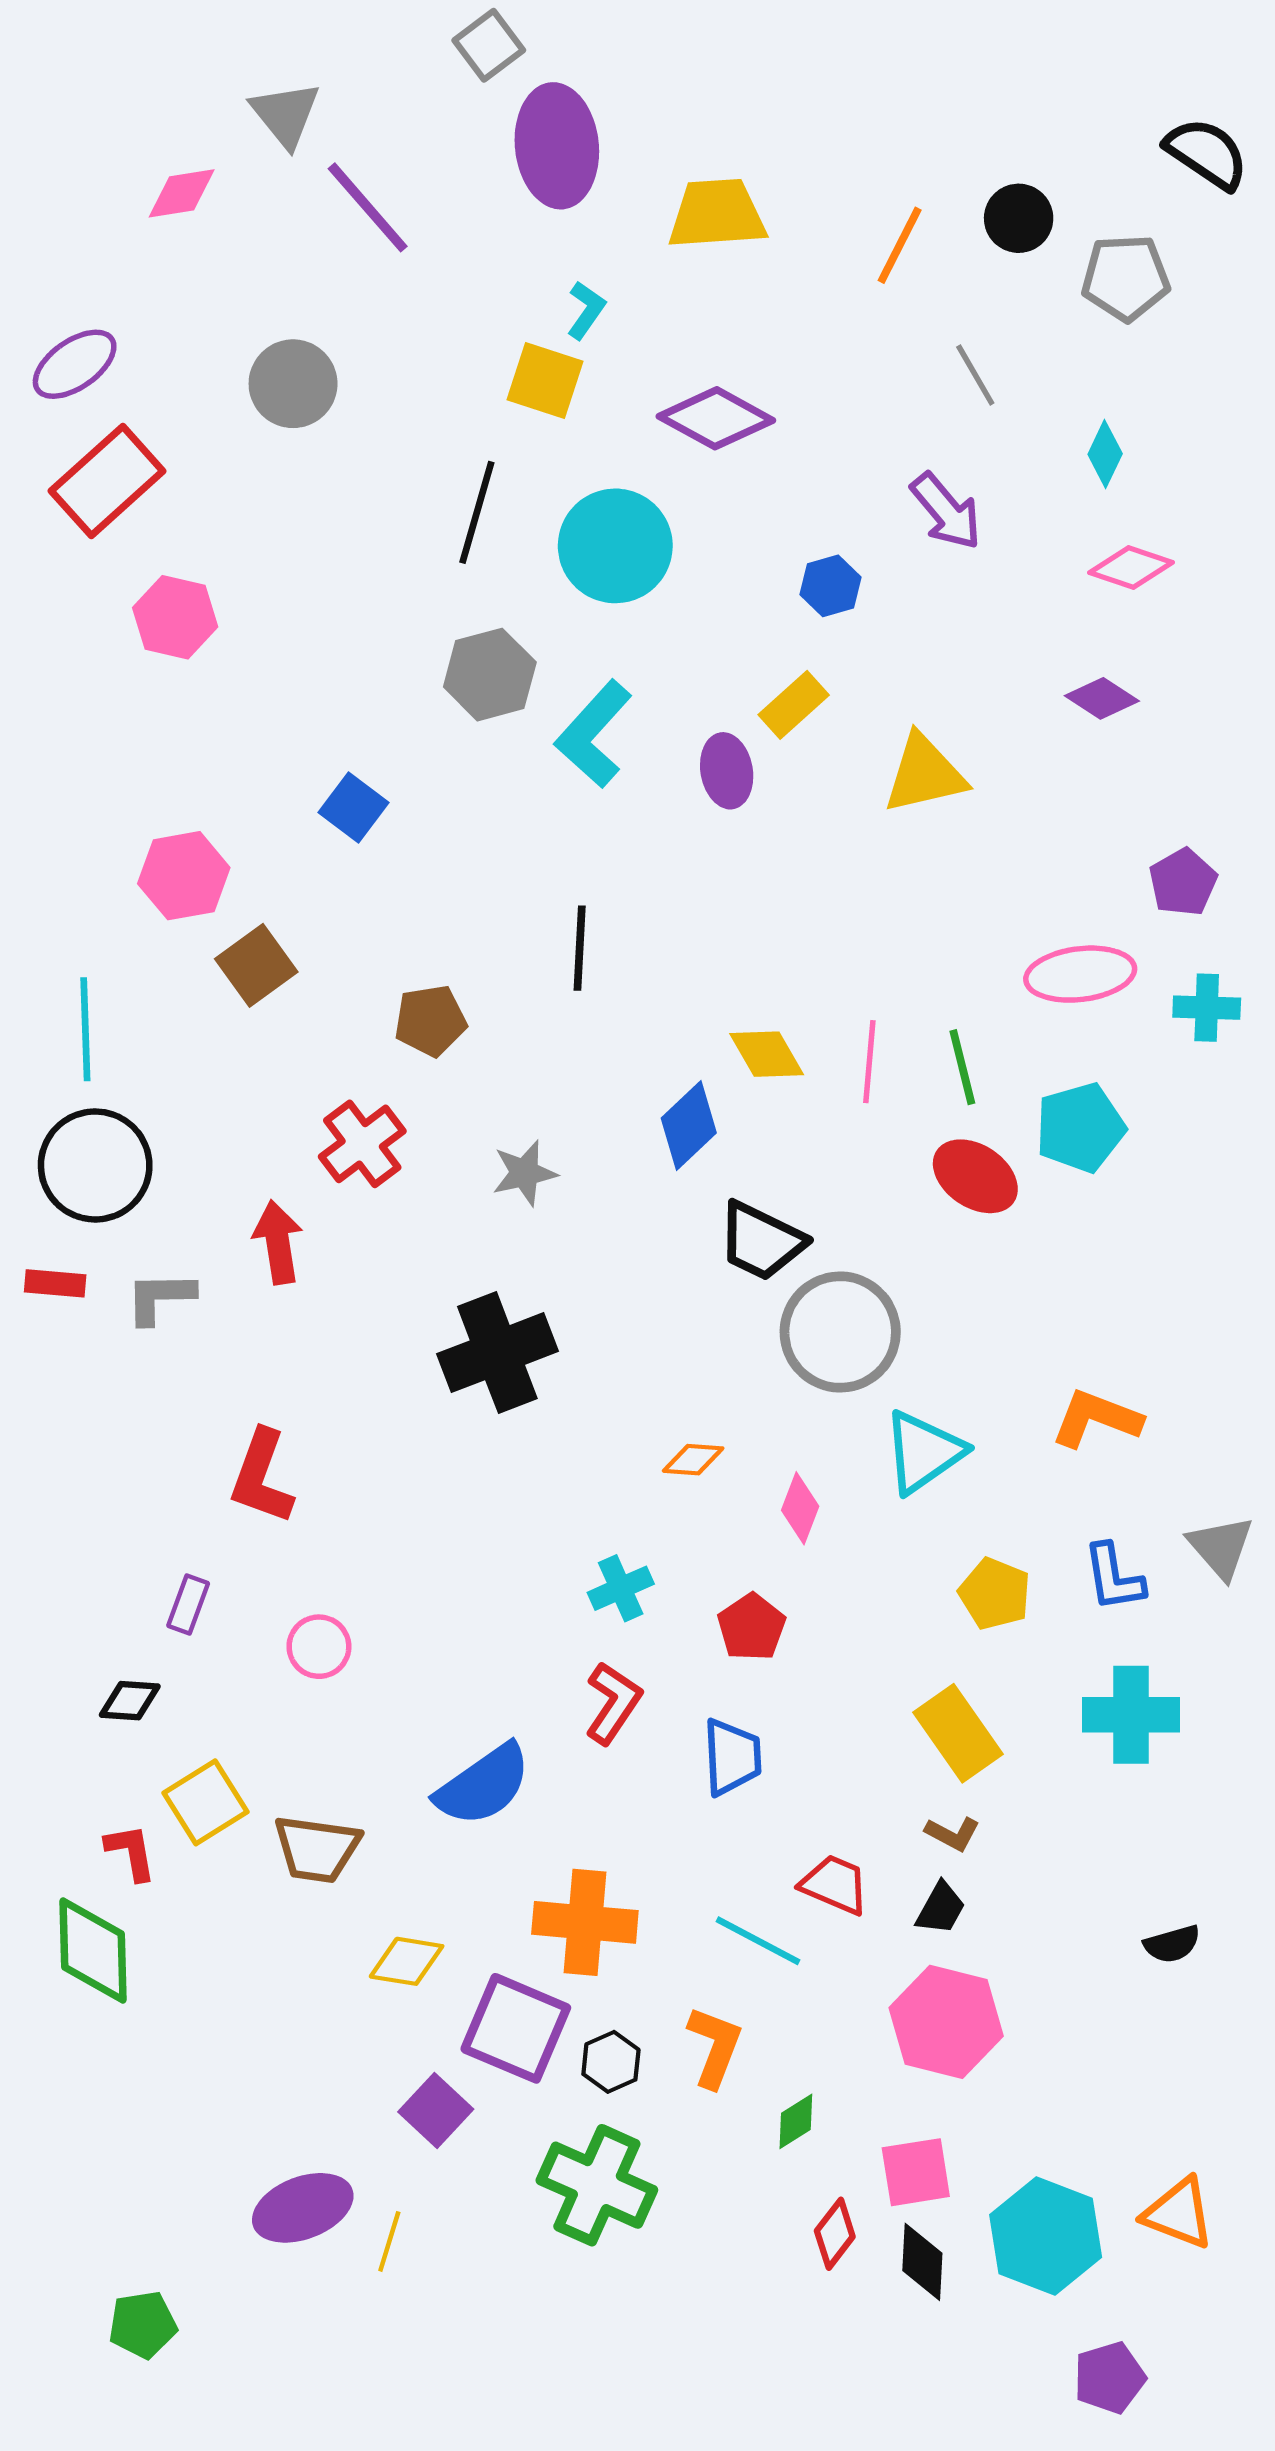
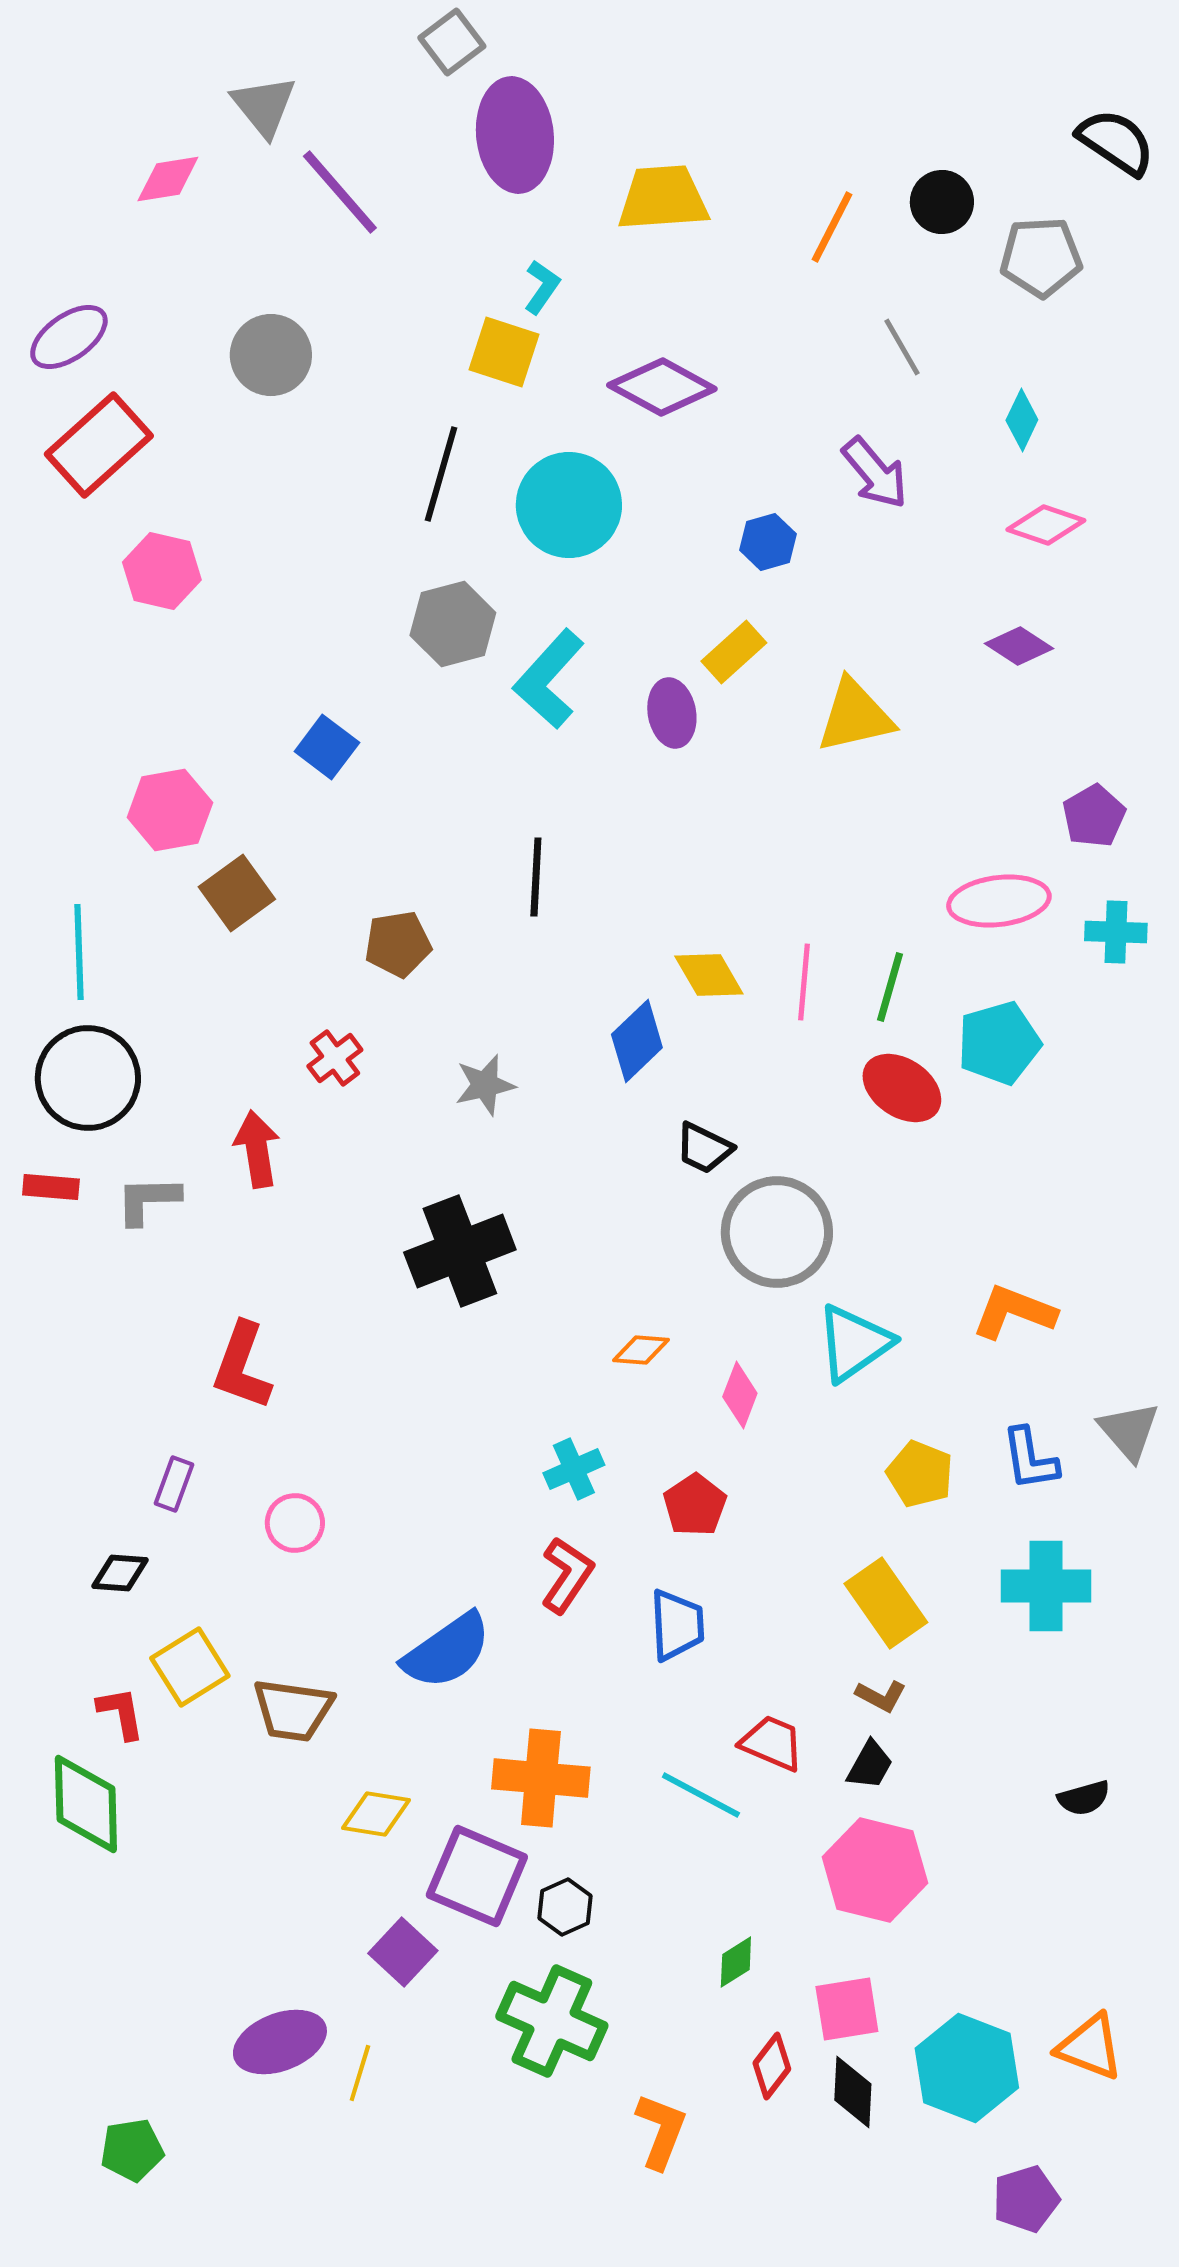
green line: (962, 1067) -> (890, 987), turned 30
red cross: (362, 1144) -> (335, 1058), size x0.7
black trapezoid: (761, 1241) -> (704, 1148), size x0.7
orange L-shape: (715, 2047) -> (661, 2131), moved

